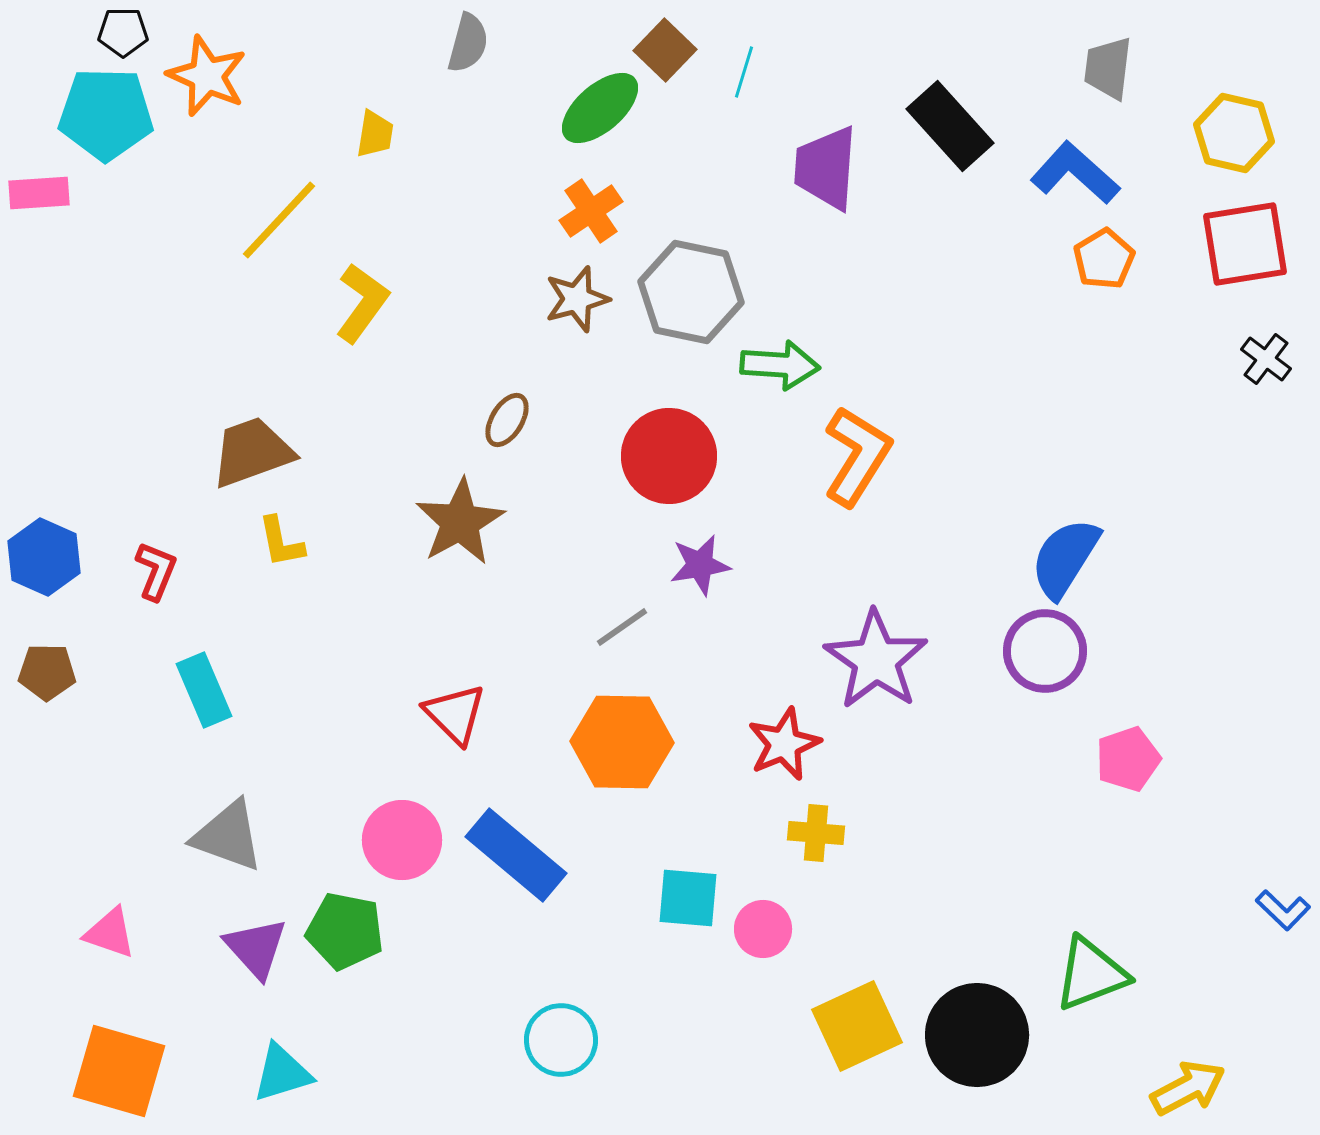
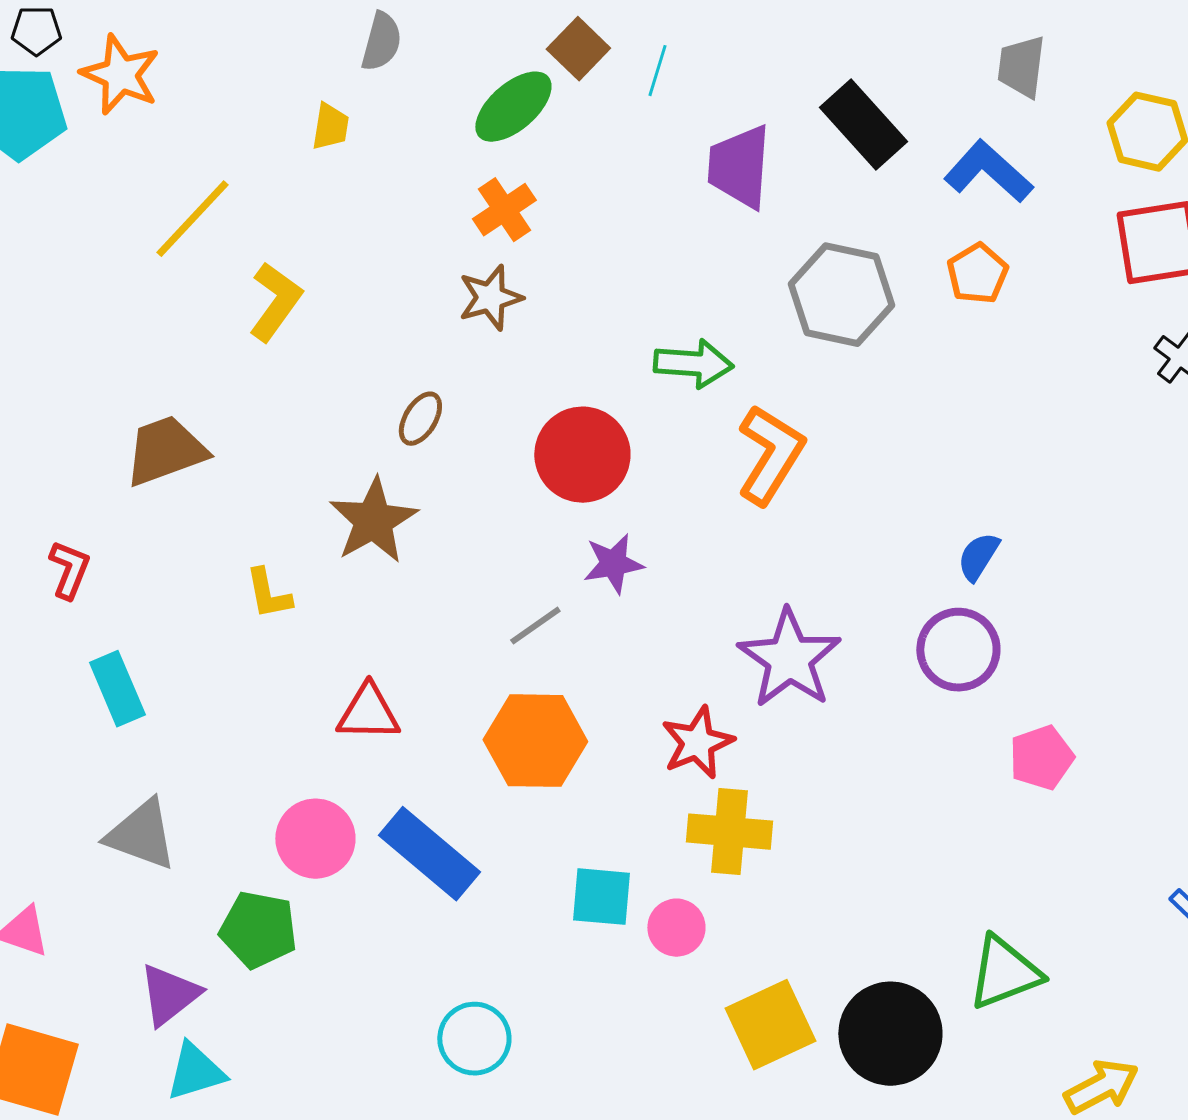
yellow trapezoid: (375, 134) -> (330, 127), moved
orange pentagon: (1104, 259) -> (977, 274), moved
gray hexagon: (691, 292) -> (841, 295), moved
yellow L-shape: (281, 542) -> (268, 594), moved
blue semicircle: (1065, 558) -> (978, 557), size x0.6
red triangle: (455, 714) -> (368, 713), turned -44
yellow cross: (816, 833) -> (729, 832), size x1.5
purple triangle: (256, 948) -> (169, 995), moved, turned 34

